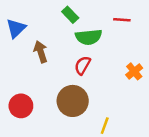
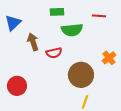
green rectangle: (70, 15) -> (57, 12), turned -48
red semicircle: (82, 65) -> (54, 53), moved, turned -133
brown circle: (73, 101) -> (81, 75), moved

